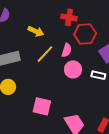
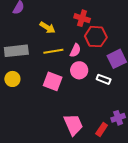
yellow line: (45, 54) -> (53, 51), turned 30
pink square: (42, 106) -> (53, 81), moved

